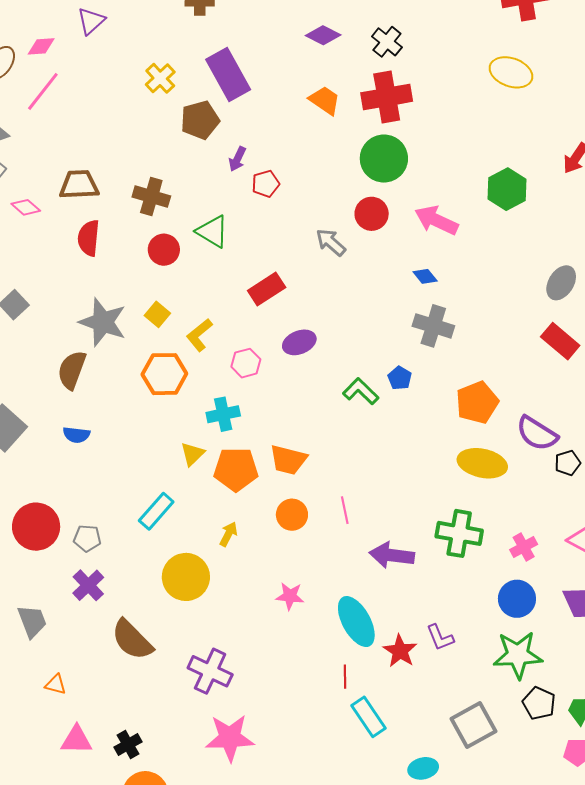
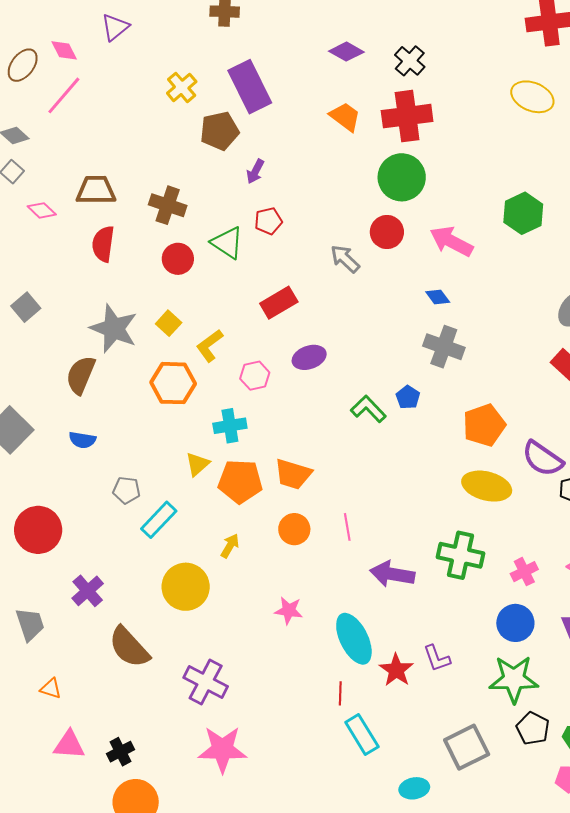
pink diamond: (41, 46) -> (64, 50), turned 64
red pentagon: (266, 184) -> (268, 221), moved
gray pentagon: (87, 538) -> (127, 490), moved

